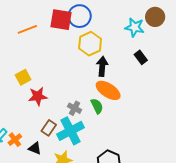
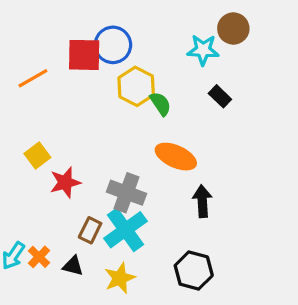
black arrow: (102, 66) -> (202, 201), moved
green semicircle: (97, 106) -> (160, 104), moved
gray cross: (75, 108) -> (126, 193), size x1.6

